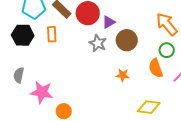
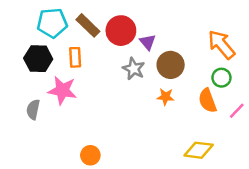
purple triangle: (109, 22) -> (148, 42), turned -40
orange star: (123, 75) -> (165, 97), moved
pink star: (42, 92) -> (62, 90), moved

